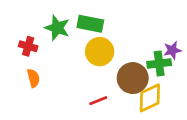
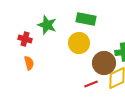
green rectangle: (90, 24) -> (86, 19), moved
red line: (98, 101) -> (91, 84), moved

